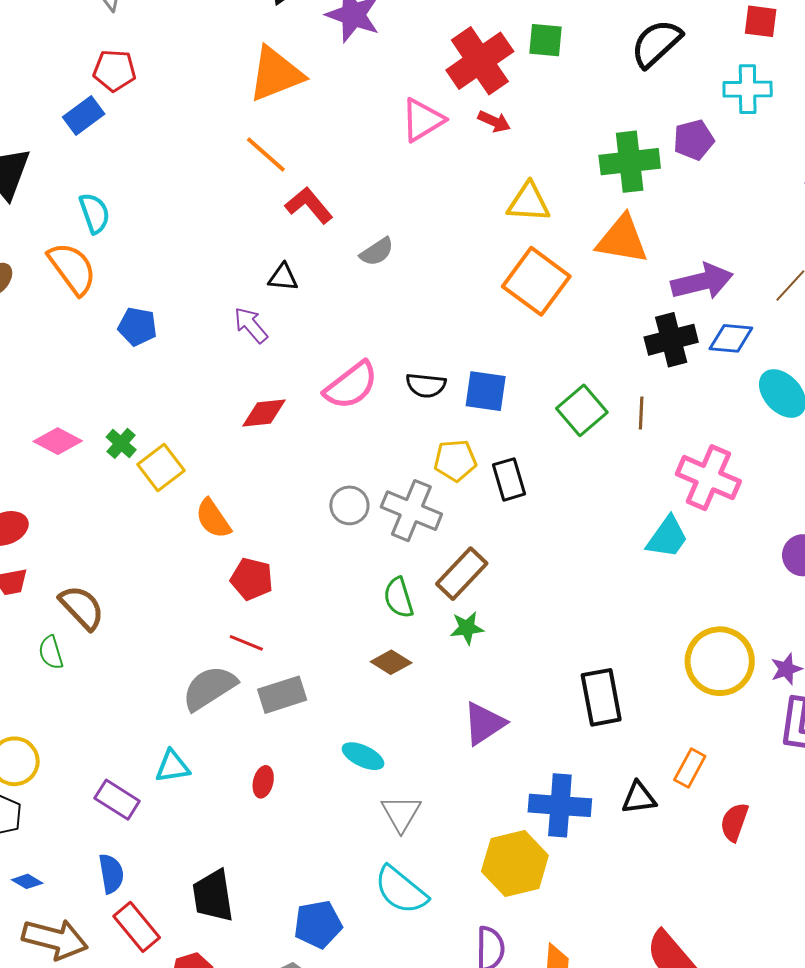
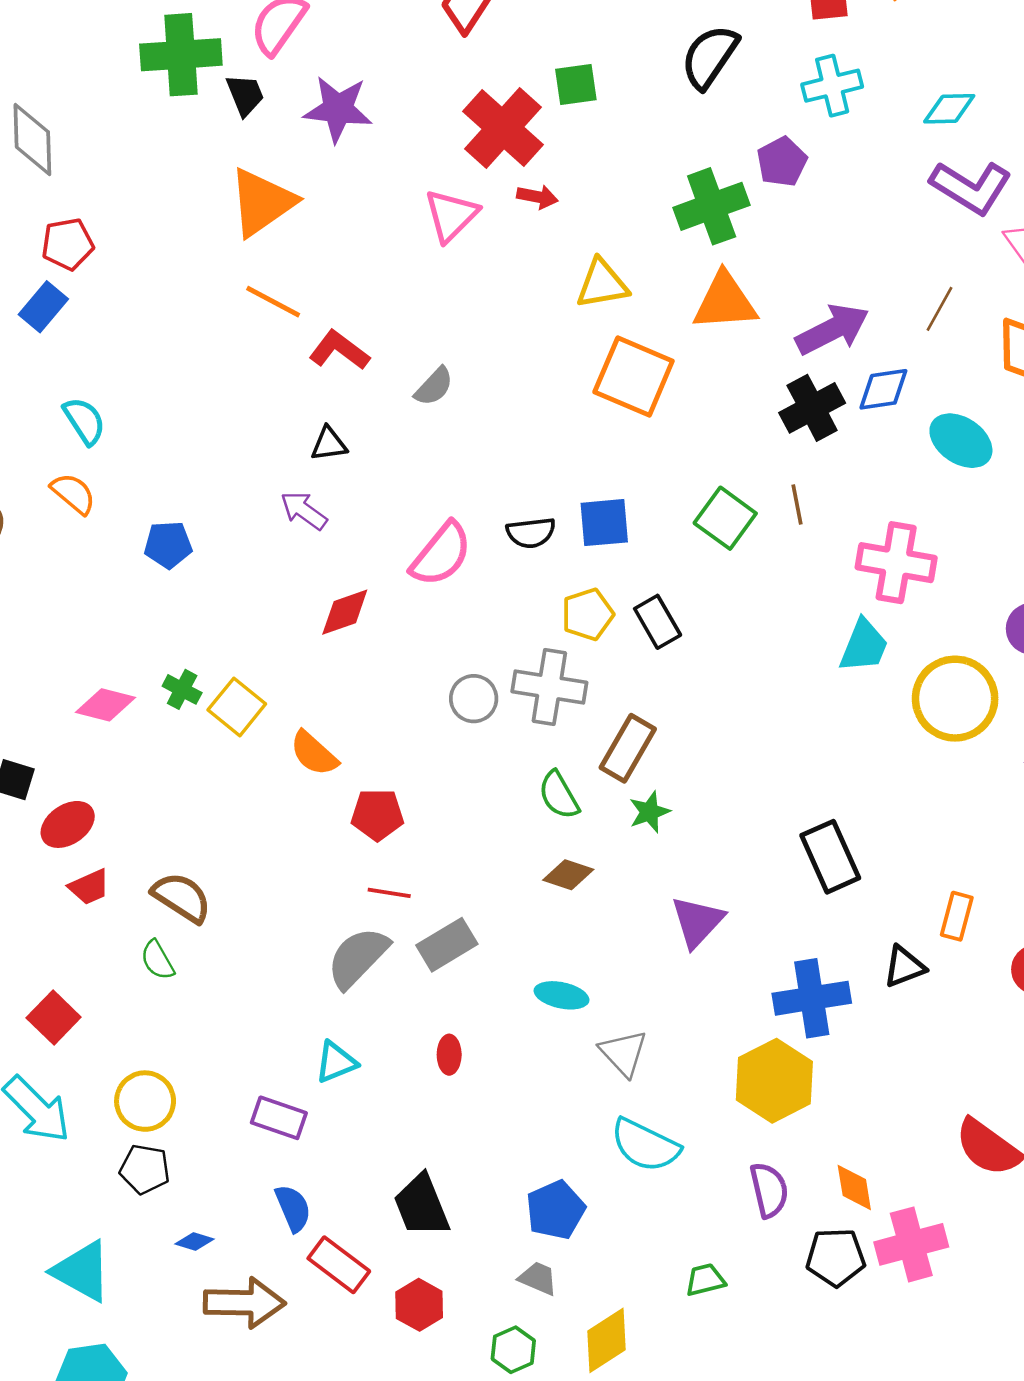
orange semicircle: (72, 268) -> (73, 494), size x0.7
yellow circle: (720, 661) -> (955, 699), moved

